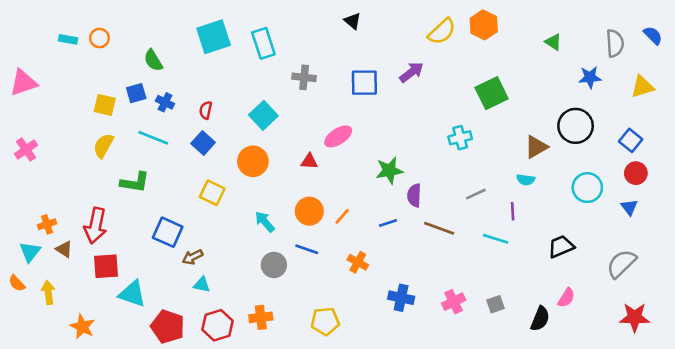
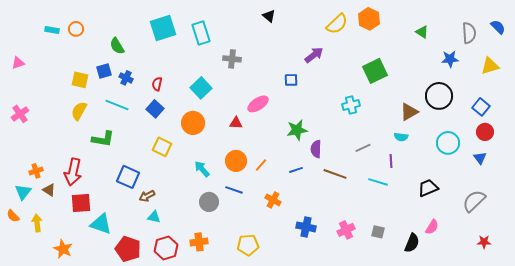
pink triangle: (23, 83) -> (18, 63), size x0.6
blue square: (364, 83) -> (291, 80), moved, size x0.6
gray square: (496, 304) -> (378, 232), turned 32
red star: (635, 317) -> (484, 242), size x0.6

